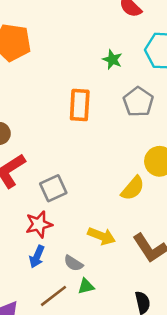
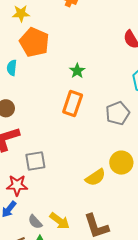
green star: (112, 60) -> (77, 71), moved
yellow arrow: (102, 236) -> (60, 221), moved

